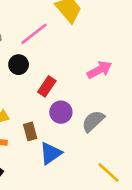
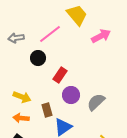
pink arrow: (99, 70) -> (101, 36), moved

